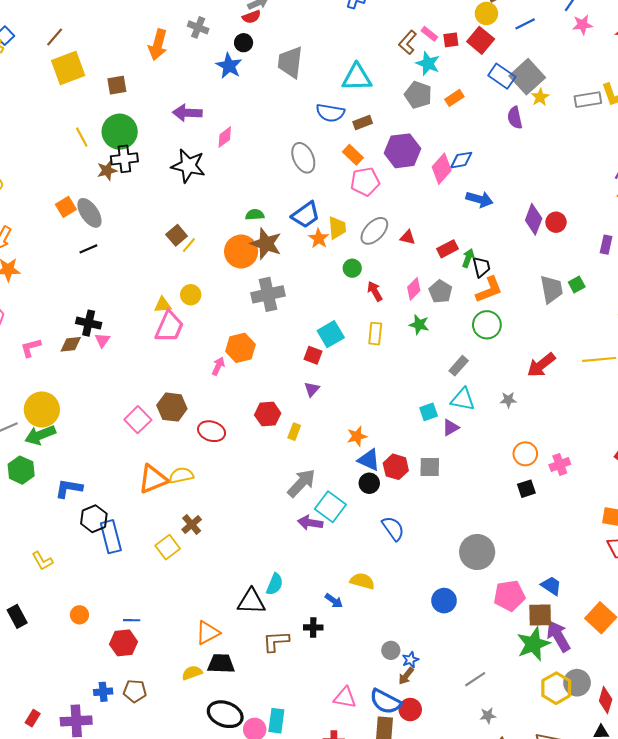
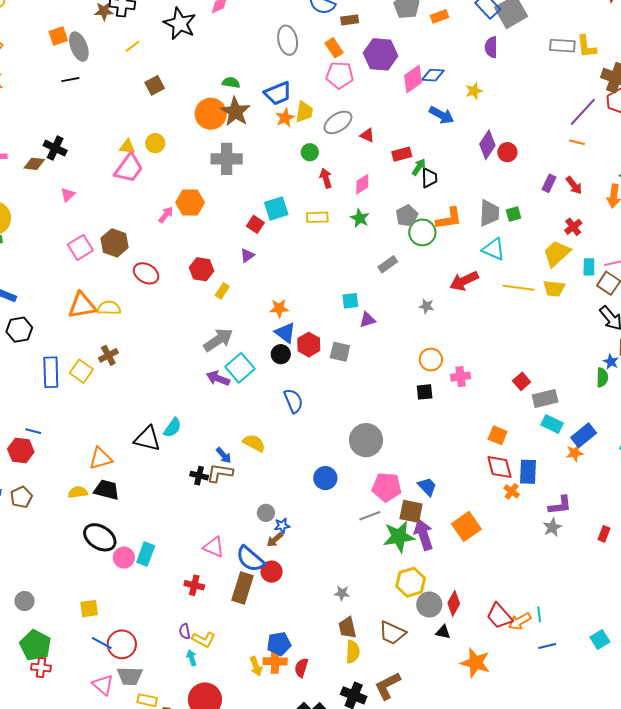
yellow star: (540, 97) -> (474, 91), moved
yellow line: (189, 245) -> (133, 46), moved
orange L-shape: (489, 290) -> (449, 219), moved
gray pentagon: (440, 292) -> (407, 216), moved
yellow rectangle: (375, 334) -> (317, 217), turned 70
pink triangle: (102, 340) -> (68, 195), moved
cyan triangle: (463, 399) -> (494, 249), moved
blue rectangle: (111, 537) -> (51, 372), moved
yellow square: (168, 547) -> (81, 371), turned -30
brown L-shape: (276, 641) -> (220, 473), moved
gray line: (475, 679) -> (370, 516), moved
gray circle: (577, 683) -> (429, 604), moved
brown pentagon: (135, 691) -> (21, 497), turned 30

